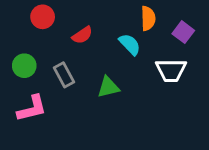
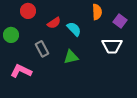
cyan semicircle: (130, 44) -> (74, 29), moved
green circle: (24, 66) -> (11, 35), moved
pink L-shape: (32, 109) -> (21, 71), turned -140

